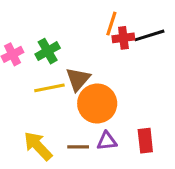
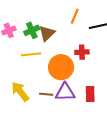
red cross: (123, 38) -> (82, 52), moved
brown triangle: (78, 79) -> (47, 33), moved
purple triangle: (107, 141) -> (65, 92), size x1.5

